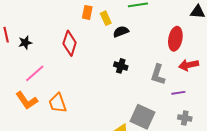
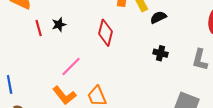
black star: (25, 43) -> (59, 25), moved

